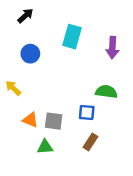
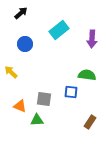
cyan rectangle: (72, 37) -> (59, 30), turned 36
orange triangle: (30, 120) -> (20, 106), moved
brown rectangle: (90, 142) -> (90, 122), moved

